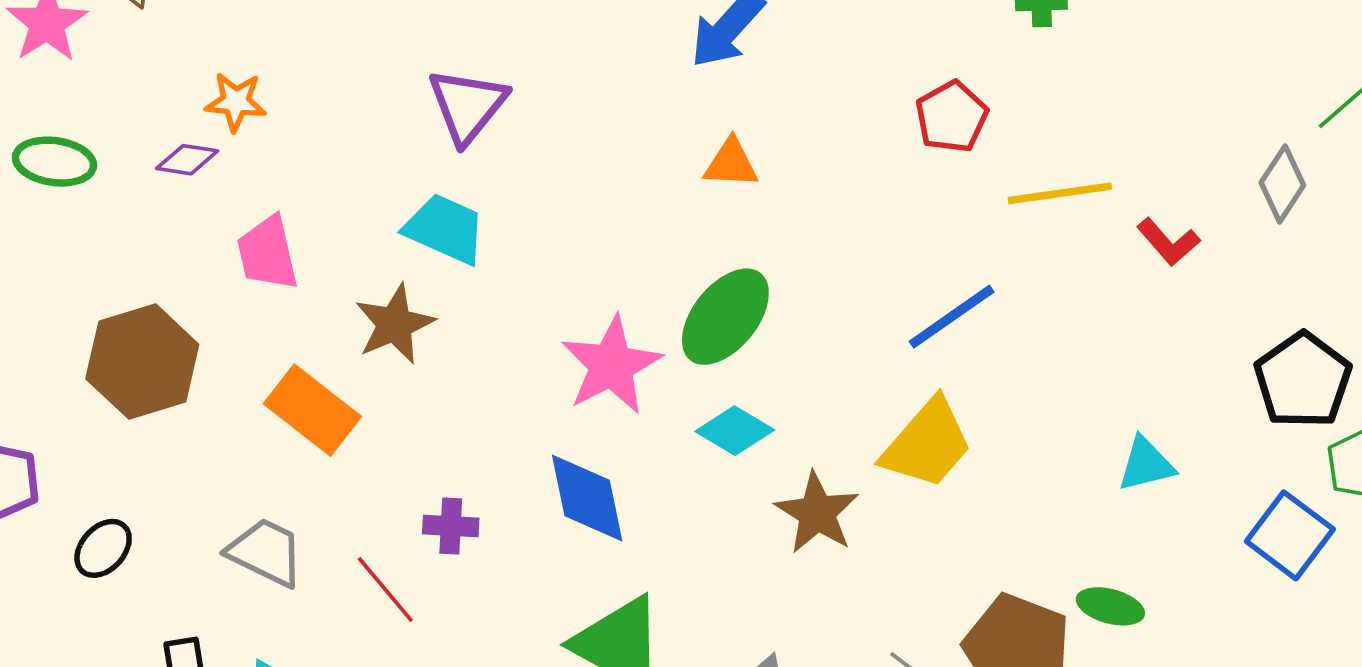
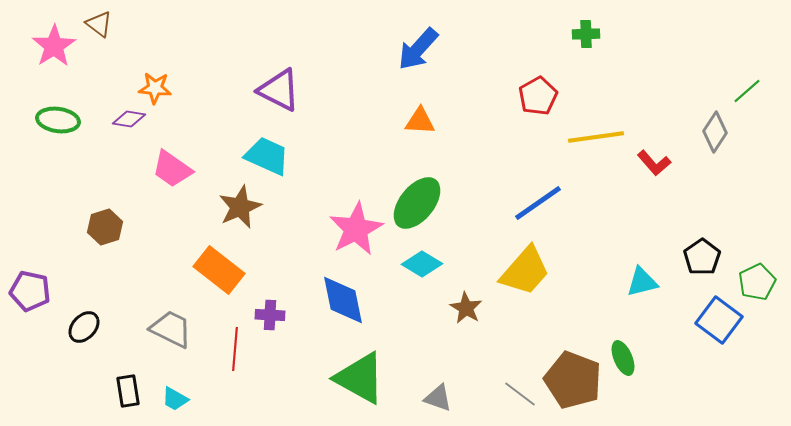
purple triangle: (467, 105) -> (279, 90), turned -42
pink trapezoid: (268, 253) -> (172, 169), turned -42
brown hexagon: (142, 362) -> (105, 227), size x0.6
black pentagon: (1303, 380) -> (702, 257), moved, size x0.7
orange rectangle: (312, 410) -> (219, 270), moved
brown star: (817, 513) -> (466, 308), size x0.7
red line: (385, 590) -> (235, 349), turned 45
green ellipse: (1110, 606) -> (623, 358), turned 52

